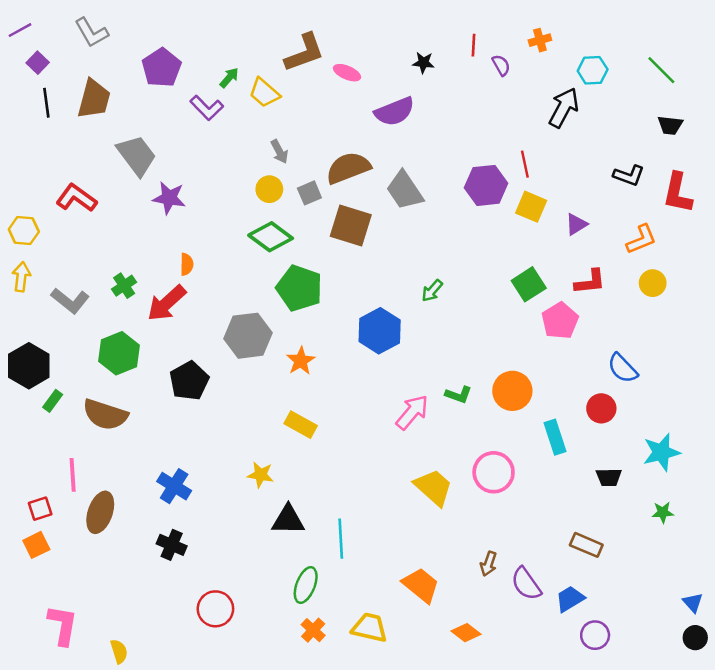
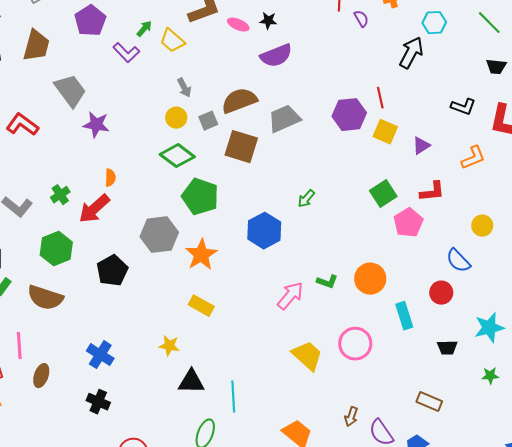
black star: (423, 63) -> (268, 21), moved
gray trapezoid: (405, 190) -> (284, 119), turned 100
yellow circle: (653, 283) -> (482, 226), moved
orange star: (301, 361) -> (201, 255), size x1.4
brown ellipse: (100, 512) -> (41, 376), size x0.7

